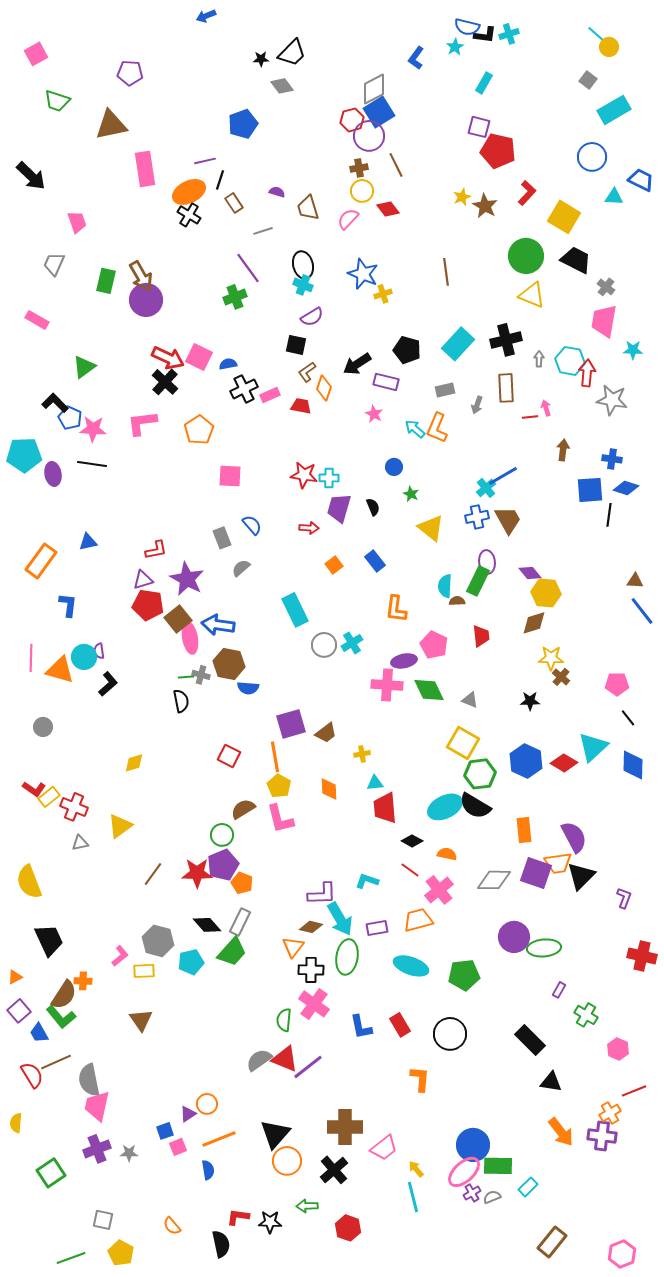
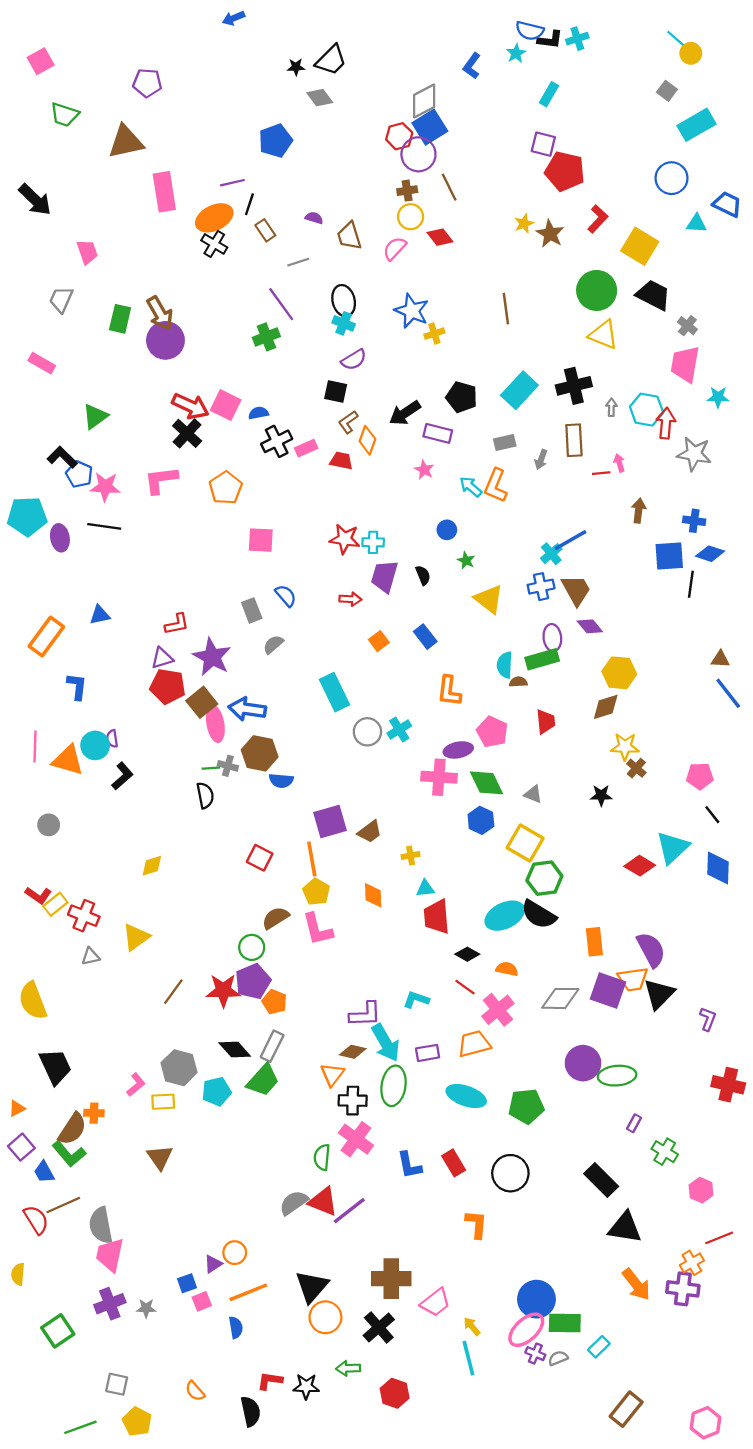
purple diamond: (530, 573) -> (590, 626), moved
green rectangle: (478, 581) -> (542, 659), turned 48
blue hexagon: (526, 761) -> (481, 820), moved, size x0.7
black triangle: (551, 1082) -> (625, 1228), size x1.4
purple cross: (472, 1193) -> (535, 1354), turned -36

